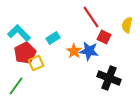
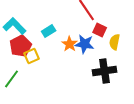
yellow semicircle: (127, 25) -> (115, 42), moved
black cross: (109, 78) -> (105, 71), turned -30

